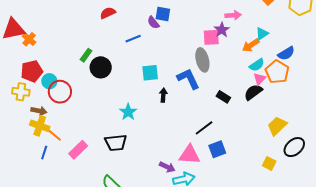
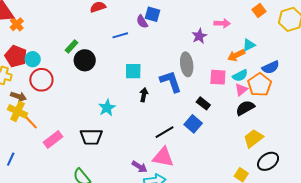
purple star: (222, 30) -> (199, 36), moved
pink square: (211, 37) -> (218, 77), moved
red pentagon: (32, 71) -> (16, 56), turned 30
cyan circle: (49, 81) -> (33, 59), moved
black semicircle: (253, 92) -> (245, 108), moved
black line: (204, 128) -> (165, 132), moved
blue square: (217, 149) -> (193, 124), moved, turned -36
blue line: (44, 153) -> (11, 159), moved

